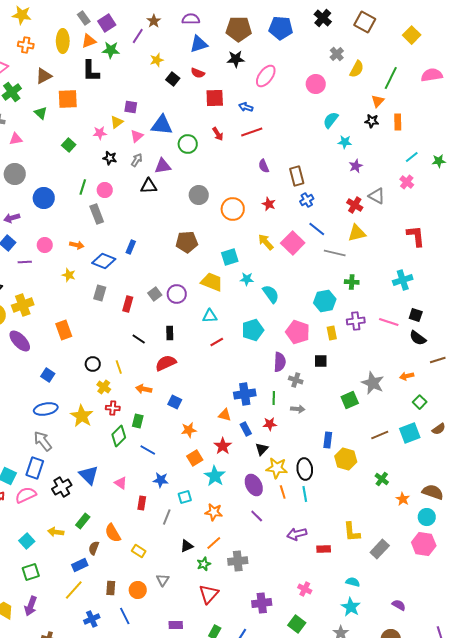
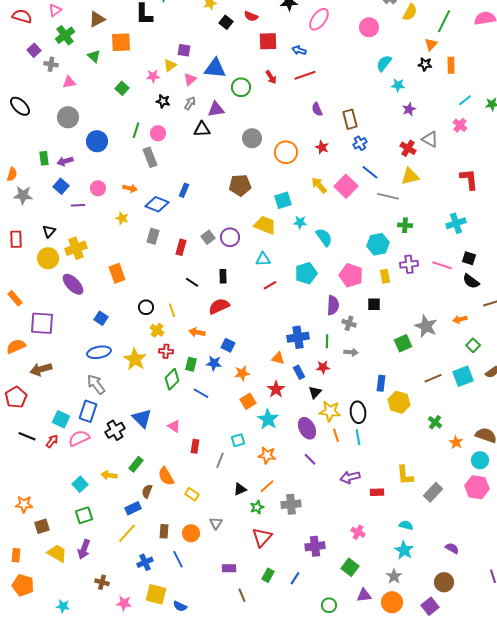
blue star: (161, 480) -> (214, 363), moved

